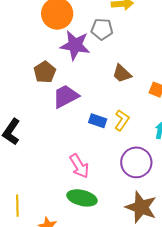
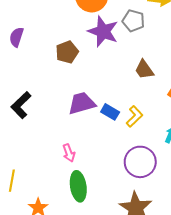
purple trapezoid: (66, 96) -> (82, 103), moved
pink arrow: (79, 166) -> (69, 153), moved, size x0.7
green ellipse: (82, 198) -> (78, 186), turned 56

